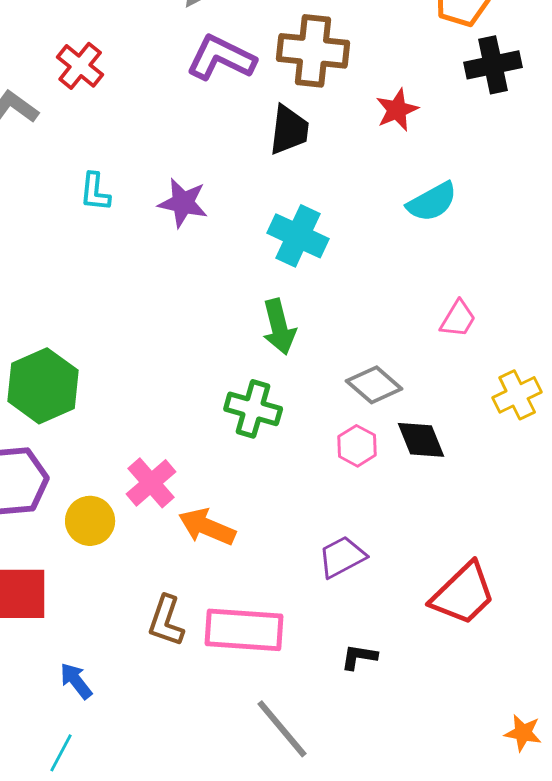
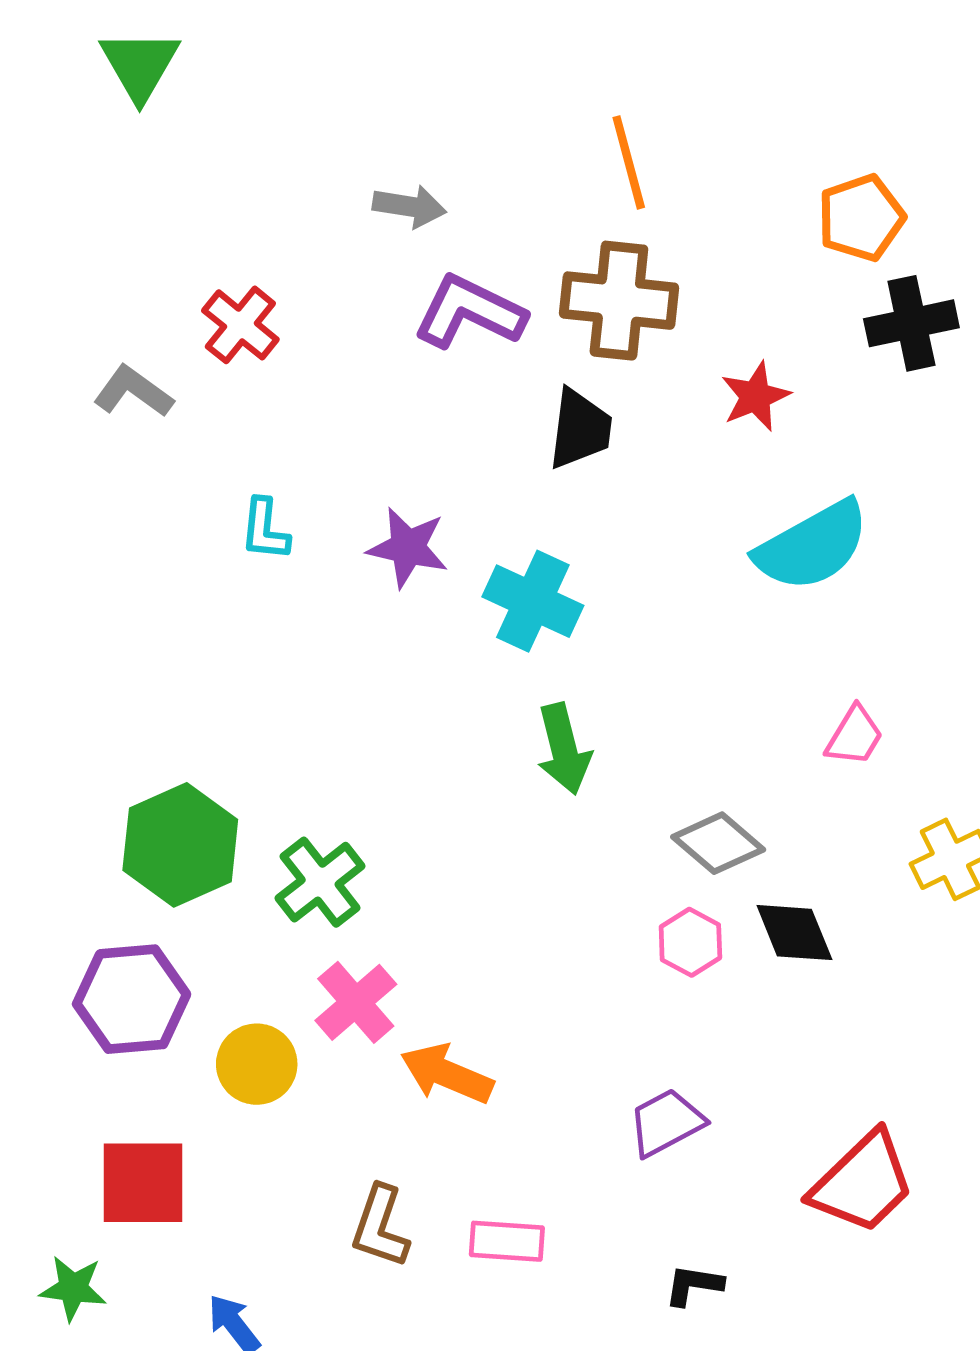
cyan semicircle: (432, 202) -> (812, 546), size x1.4
cyan cross: (298, 236) -> (533, 601), moved
green cross: (253, 409) -> (320, 882), moved, turned 36
pink rectangle: (244, 630) -> (507, 1241), size x0.6

